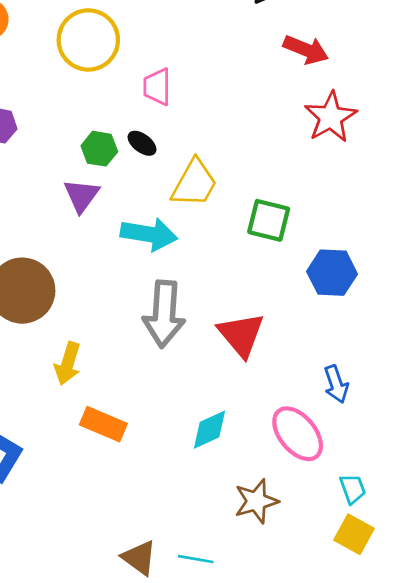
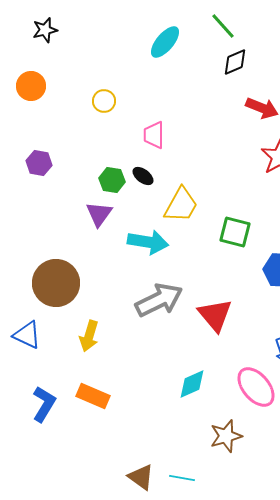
yellow circle: (88, 40) -> (104, 101), size x0.5
gray arrow: (164, 314) -> (159, 300), turned -120
orange rectangle: (103, 424) -> (93, 396), moved

